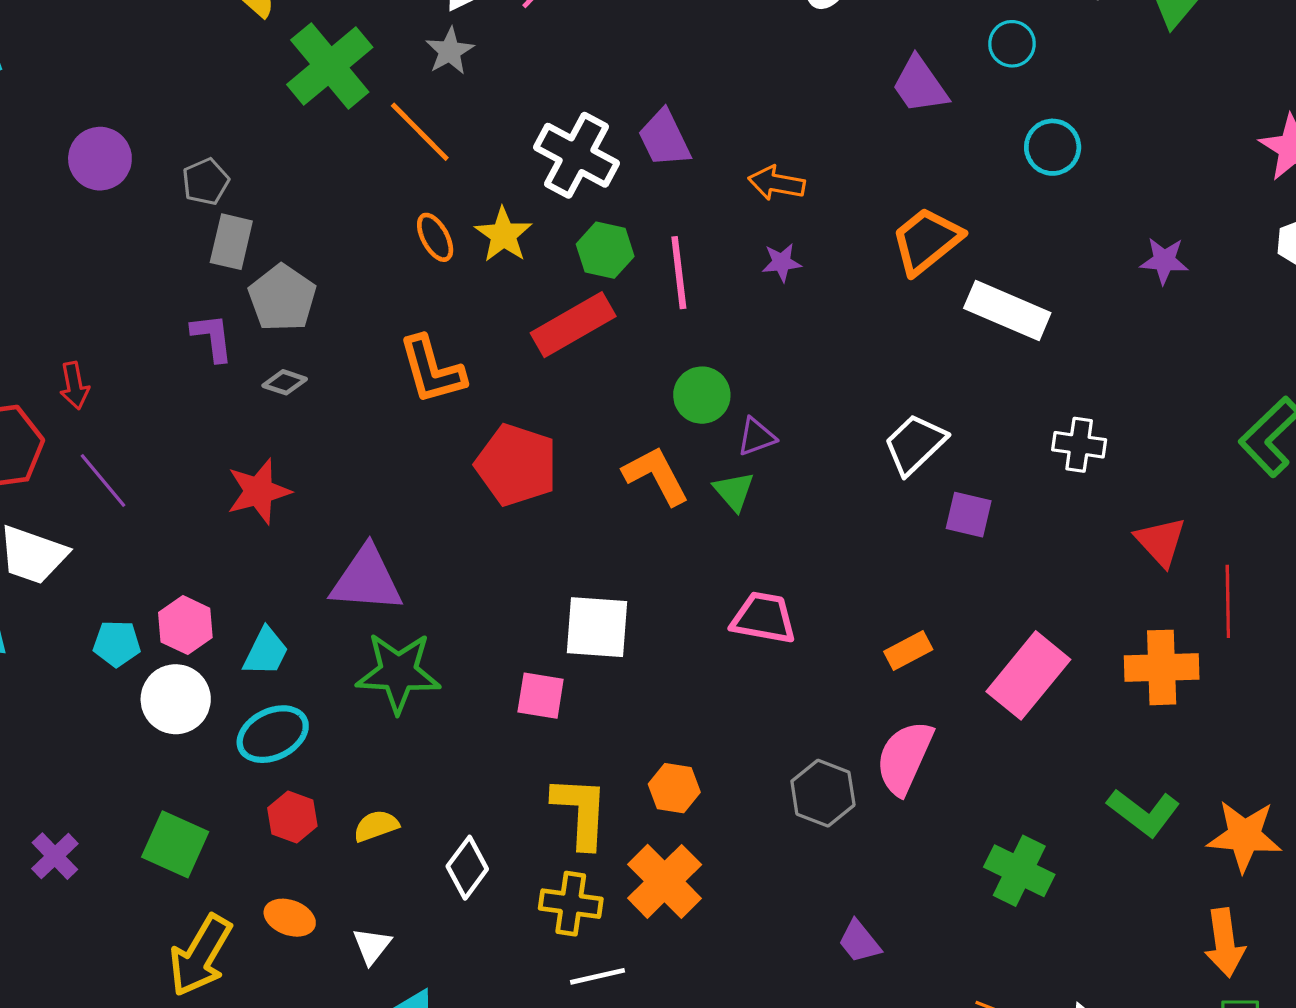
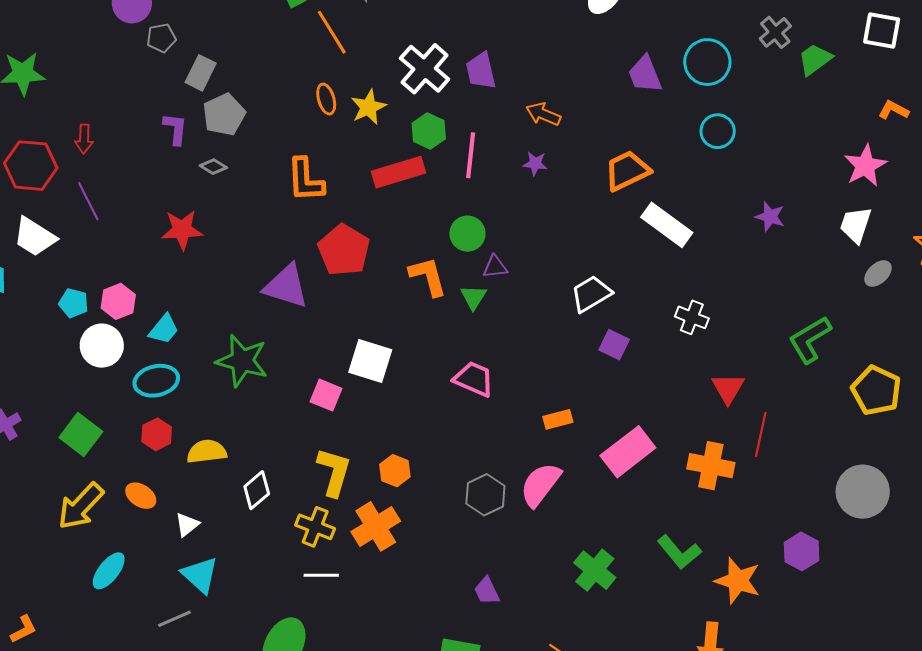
cyan circle: (1012, 44) -> (707, 62), size x1.6
gray pentagon: (206, 182) -> (161, 38), moved
purple triangle: (367, 580) -> (286, 286), moved
yellow semicircle: (376, 826) -> (207, 452), size x1.4

